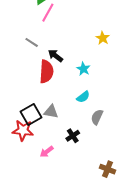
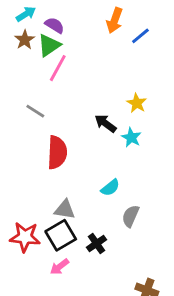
black arrow: (56, 56) -> (105, 123), moved
cyan star: (83, 69) -> (131, 137), moved
black square: (31, 114) -> (61, 235), moved

